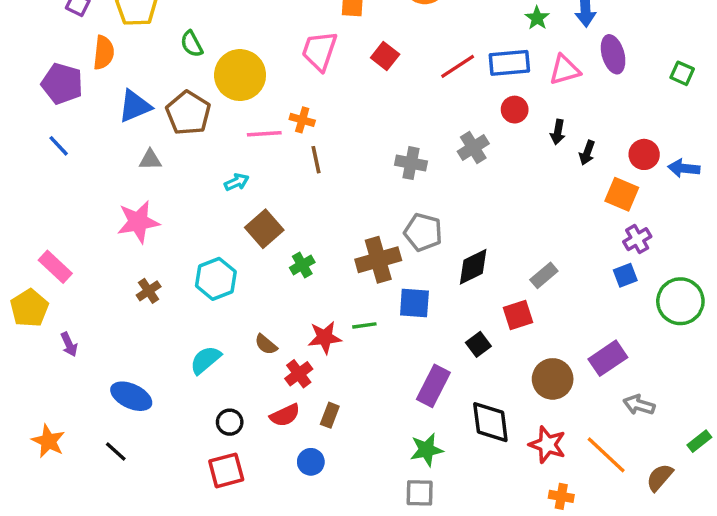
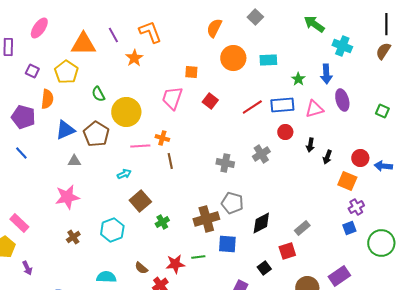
cyan semicircle: (205, 360) -> (106, 277), turned 42

